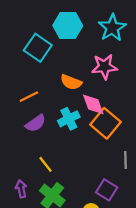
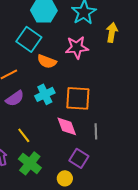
cyan square: (38, 48) -> (29, 39), moved
pink diamond: (93, 104) -> (67, 126), moved
orange square: (106, 123) -> (78, 98), turned -36

